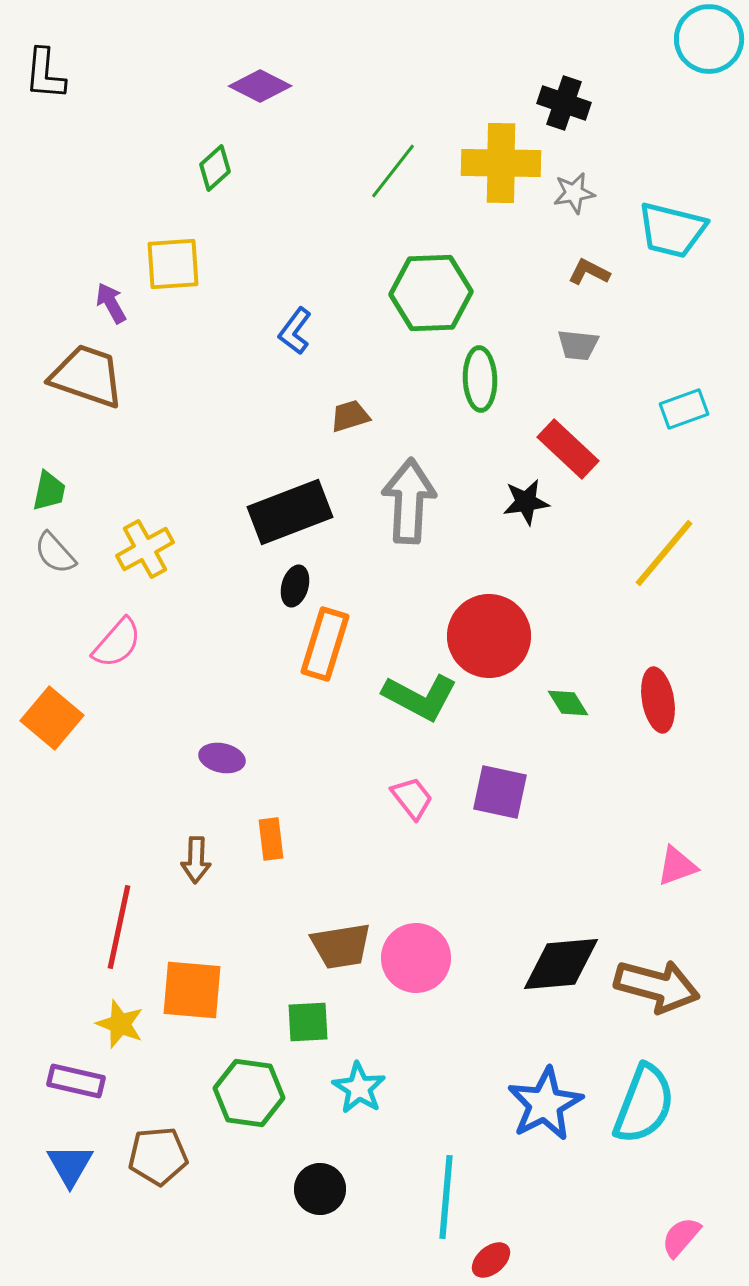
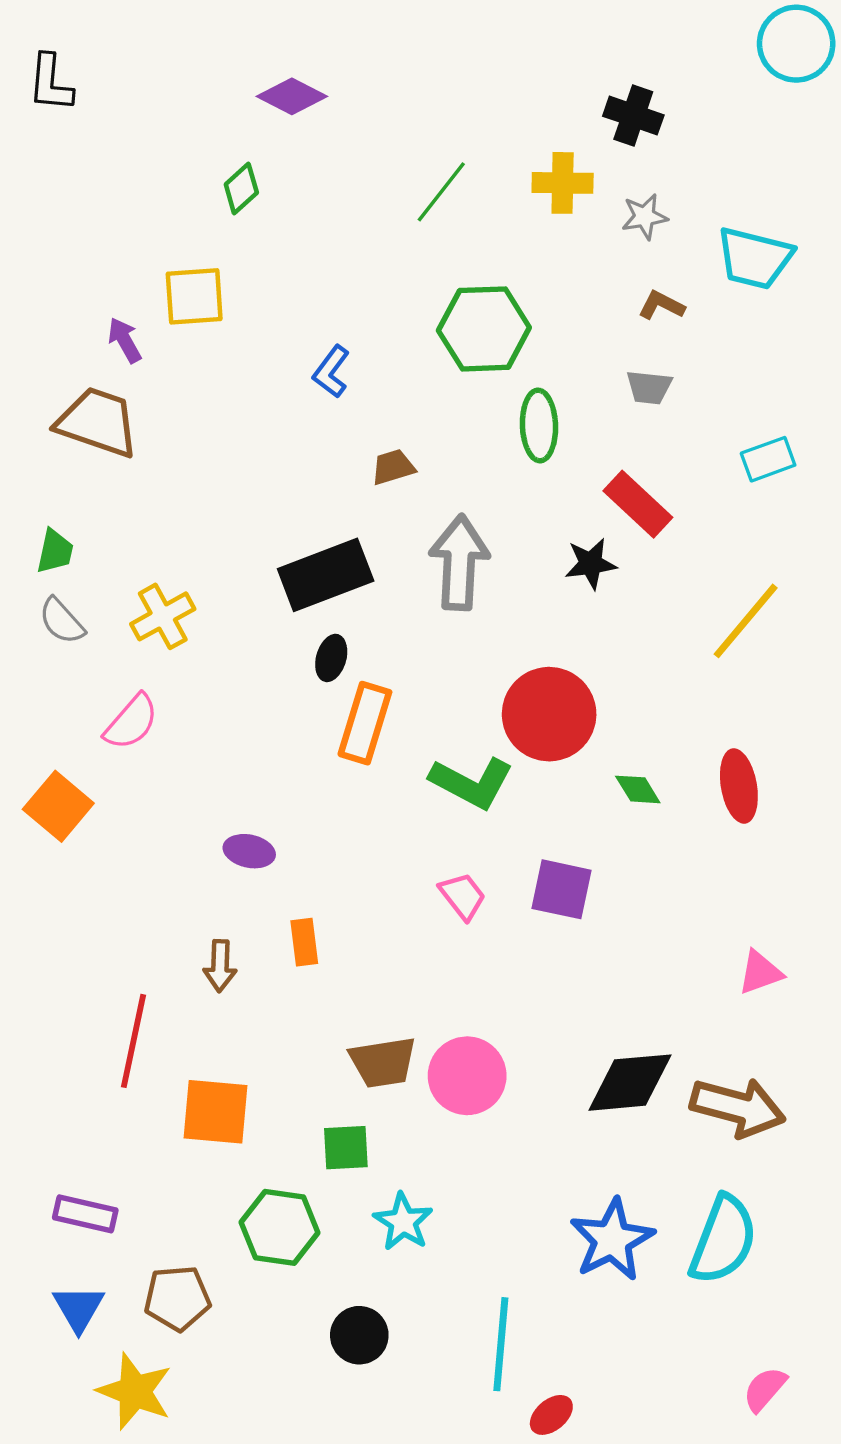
yellow cross: (501, 163) -> (563, 183), size x0.7
yellow star: (120, 1024) -> (135, 1391), moved, size x1.4

